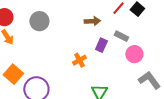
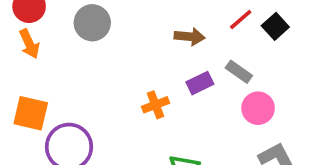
purple rectangle: (101, 45) -> (200, 83), turned 32
orange square: (13, 74) -> (31, 113), turned -36

